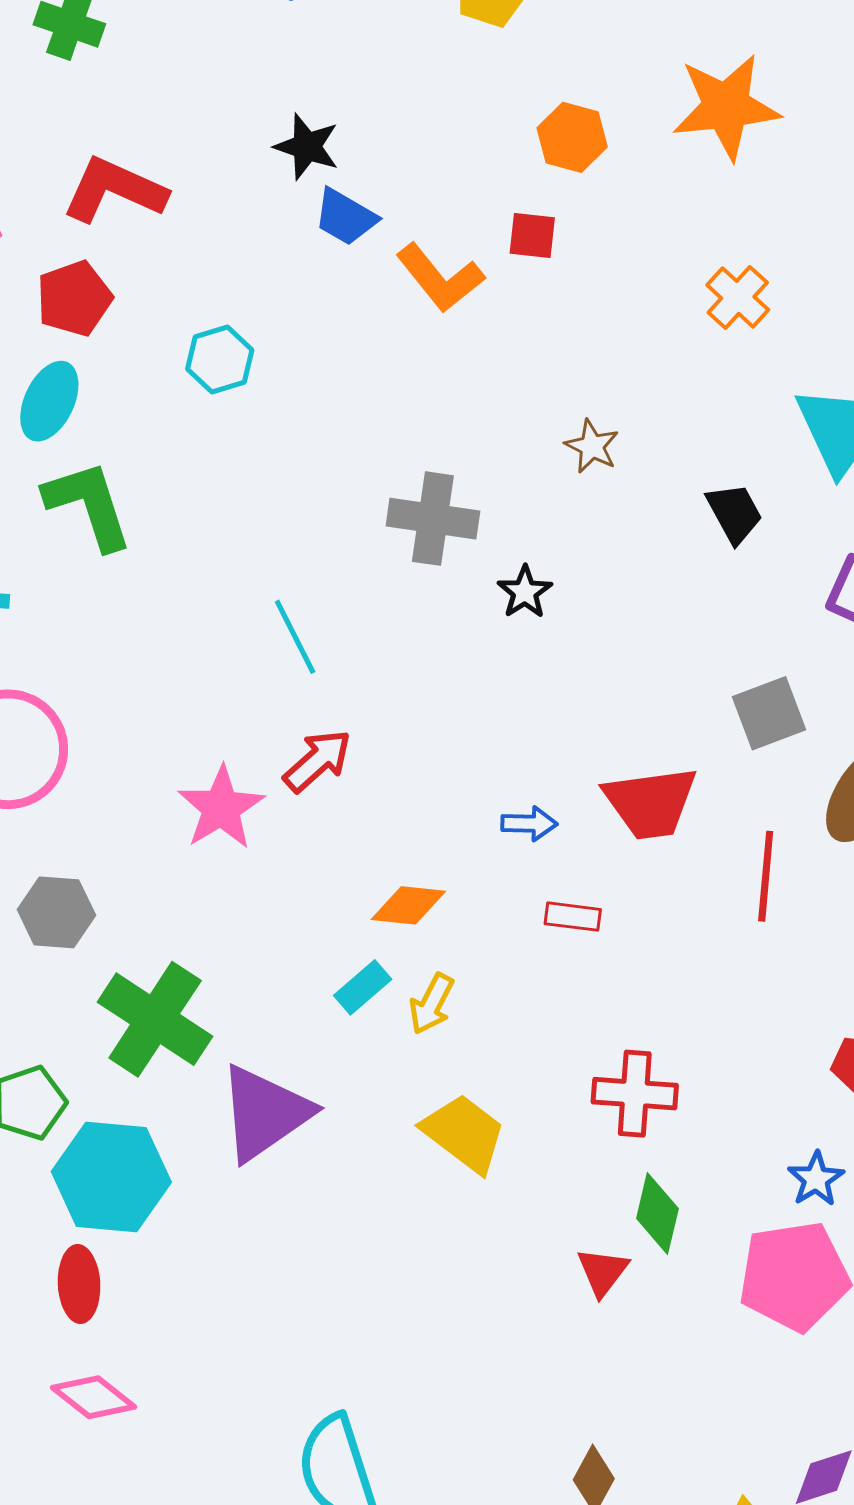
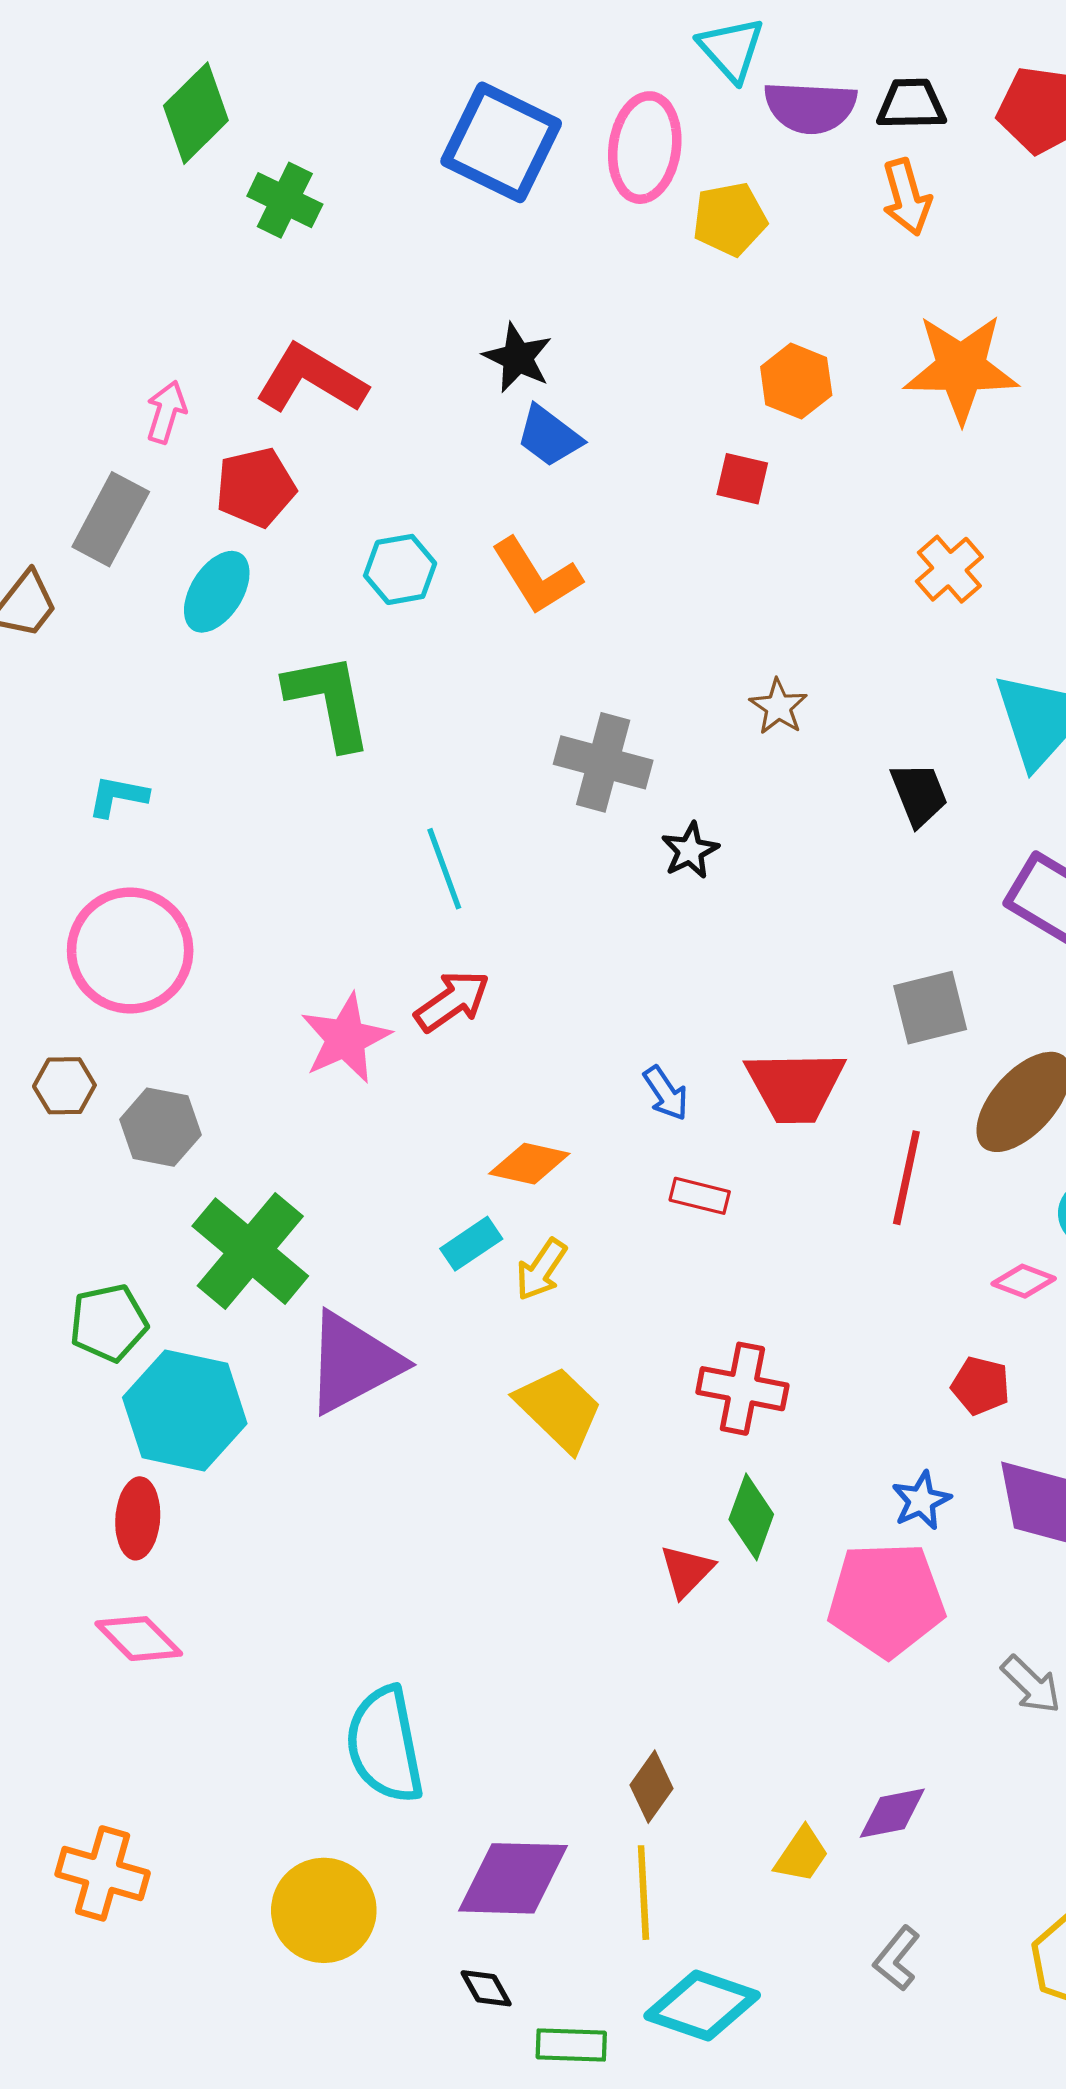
orange L-shape: (440, 278) -> (536, 576), moved
green L-shape: (89, 505) -> (329, 701), moved
blue arrow: (529, 824) -> (666, 1093), turned 48

